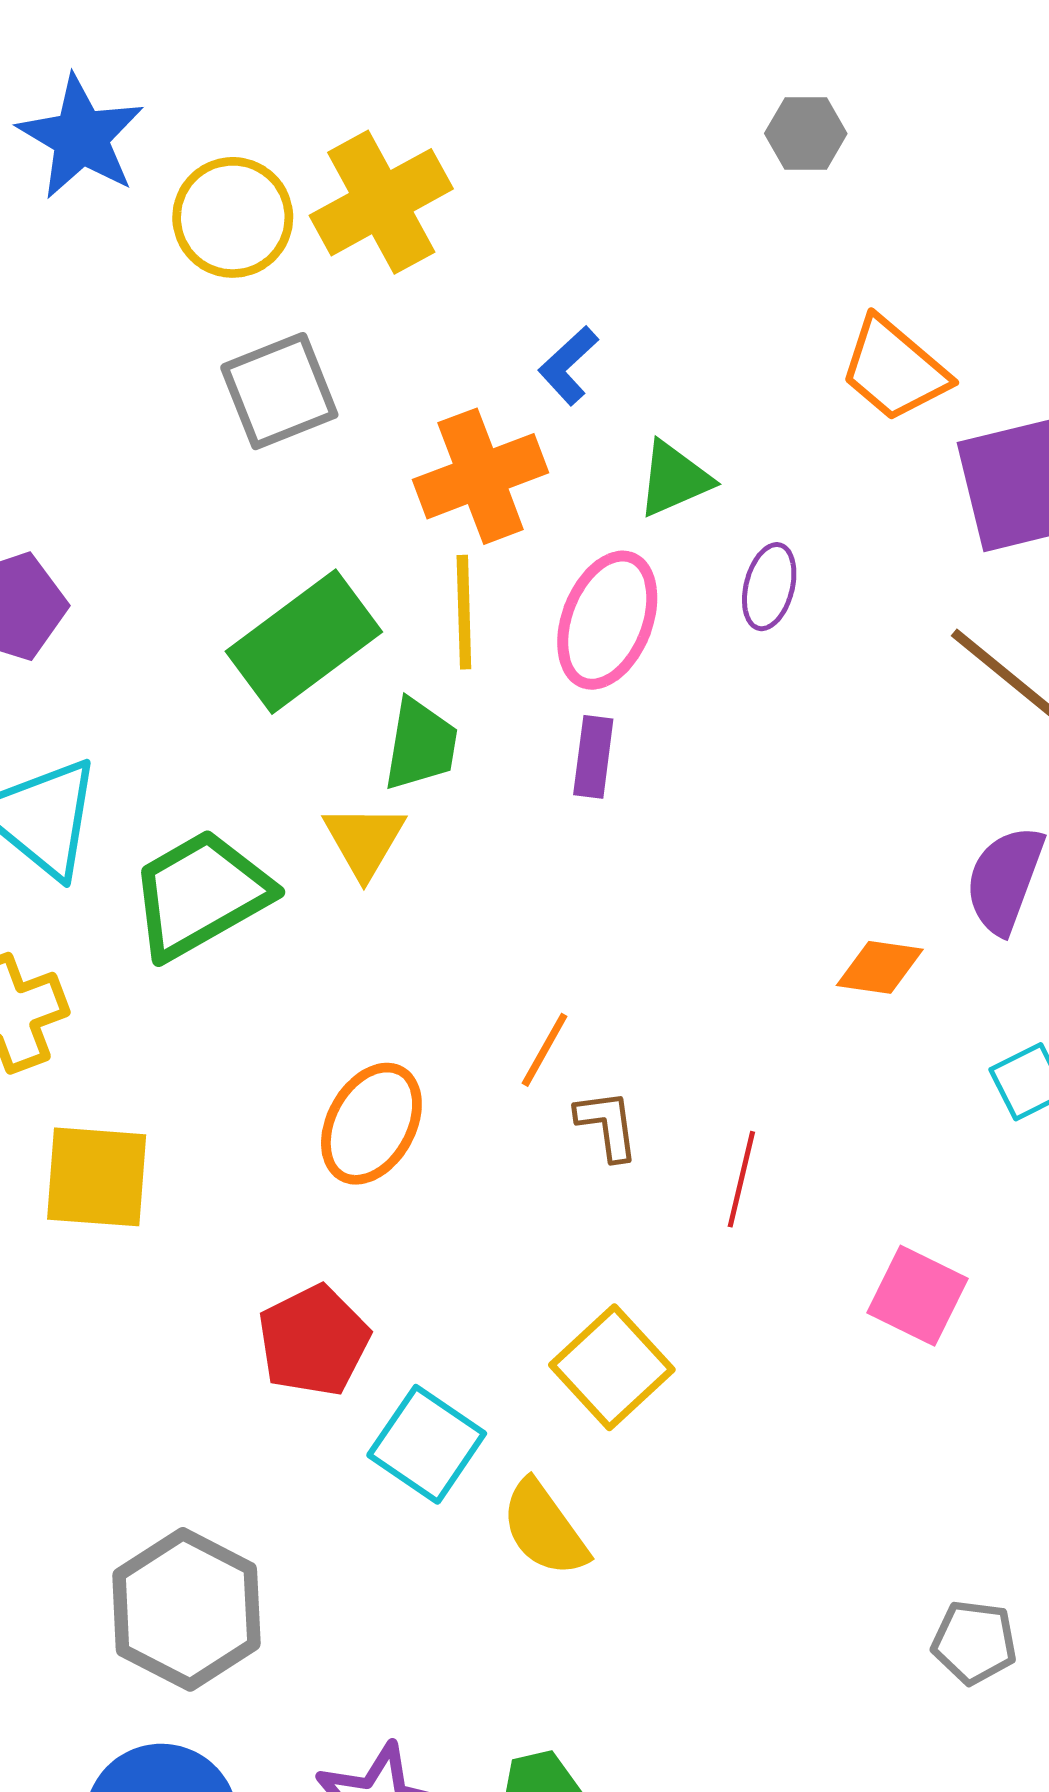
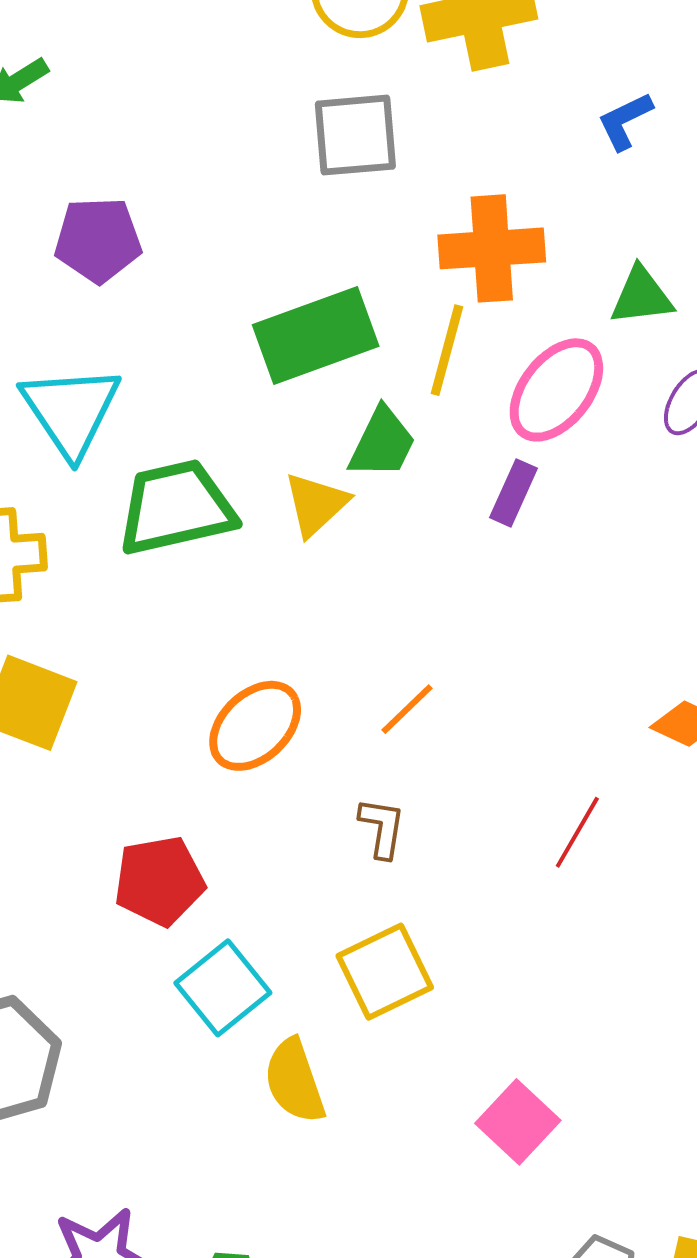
blue L-shape: (568, 366) -> (625, 121), moved
brown L-shape: (607, 1125) -> (382, 828), moved
red line: (741, 1179) -> (577, 832), moved
pink square: (918, 1296) -> (518, 1122), moved

